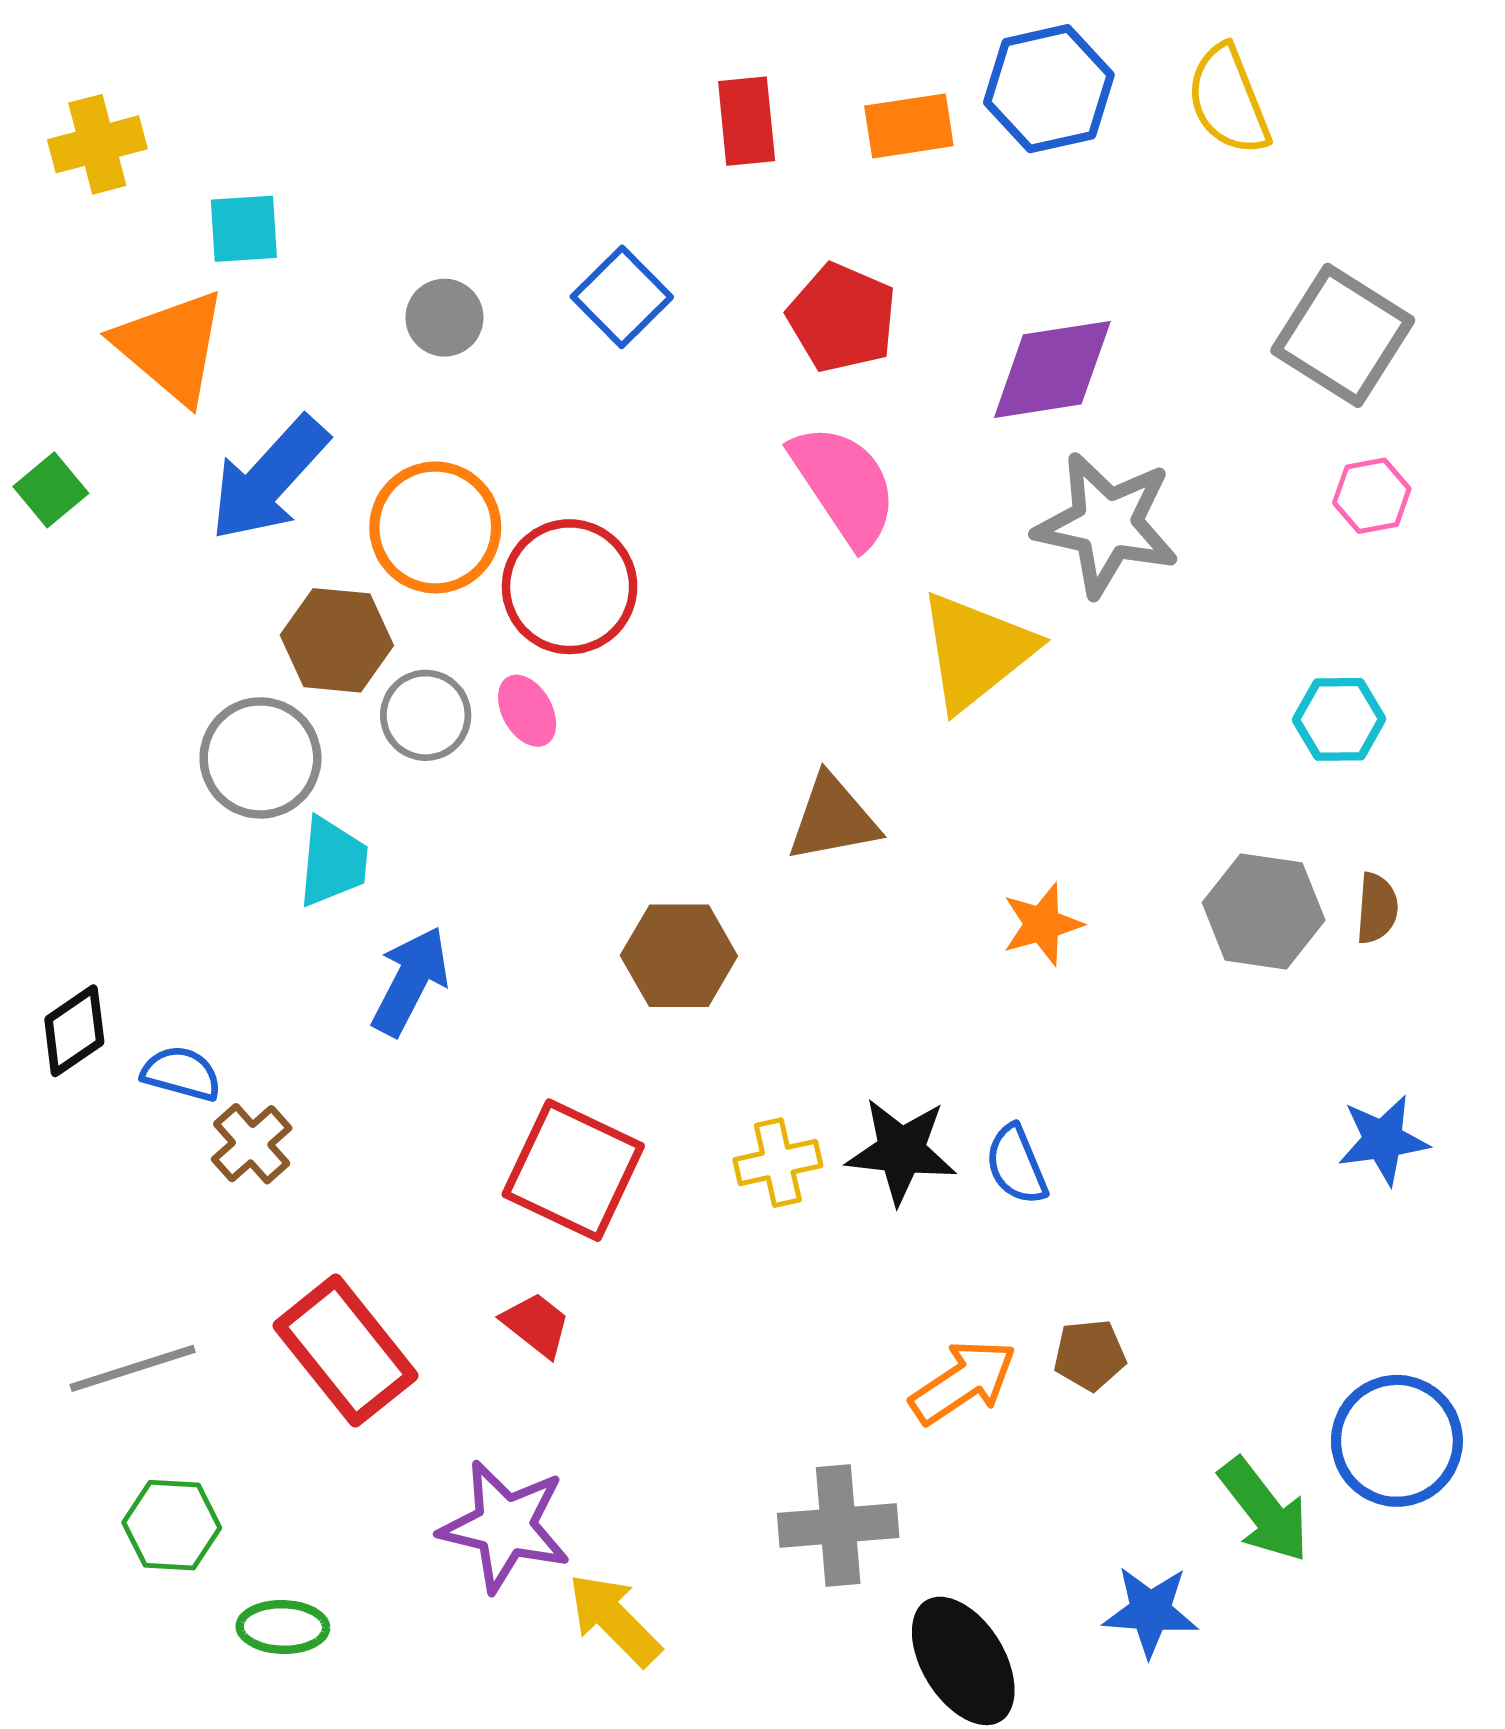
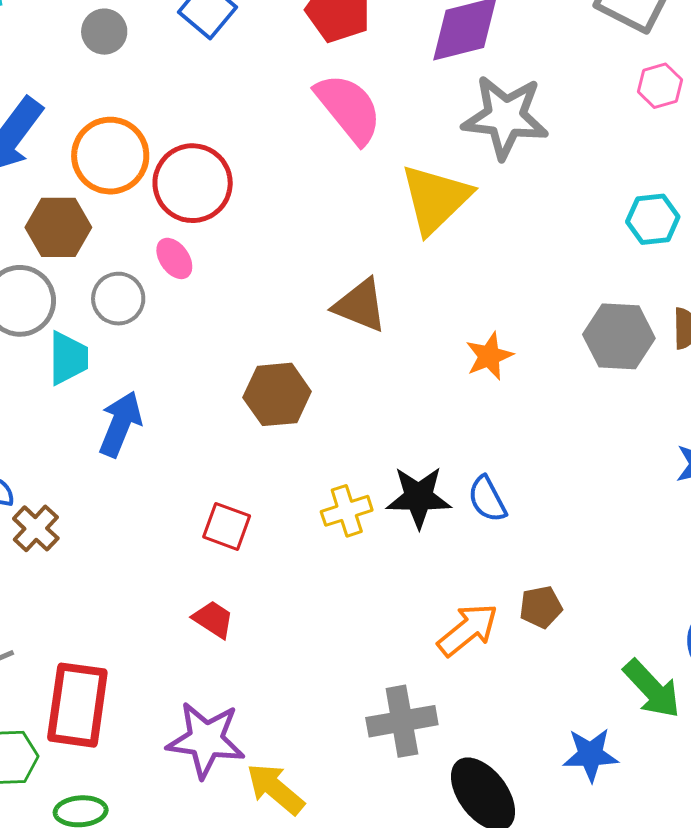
gray circle: (426, 715) -> (118, 299), moved
brown triangle: (833, 819) -> (360, 305), turned 38
red square: (573, 1170) -> (227, 526), size x0.6
red rectangle: (345, 1351) -> (77, 705), moved, turned 52

